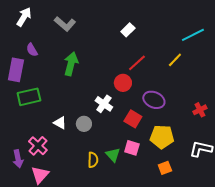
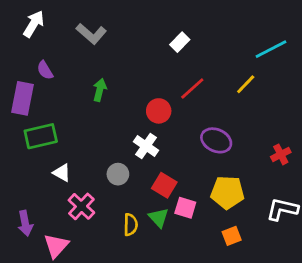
green arrow: (71, 64) -> (100, 90), size x0.7
red circle: (123, 83) -> (159, 111), moved
red square: (133, 119) -> (164, 185), moved
white triangle: (60, 123) -> (62, 173), moved
pink cross: (38, 146) -> (81, 206), moved

